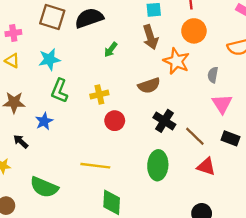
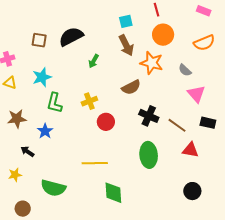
brown square: (52, 17) -> (39, 40), size x0.7
gray semicircle: (213, 75) -> (185, 70), turned -48

